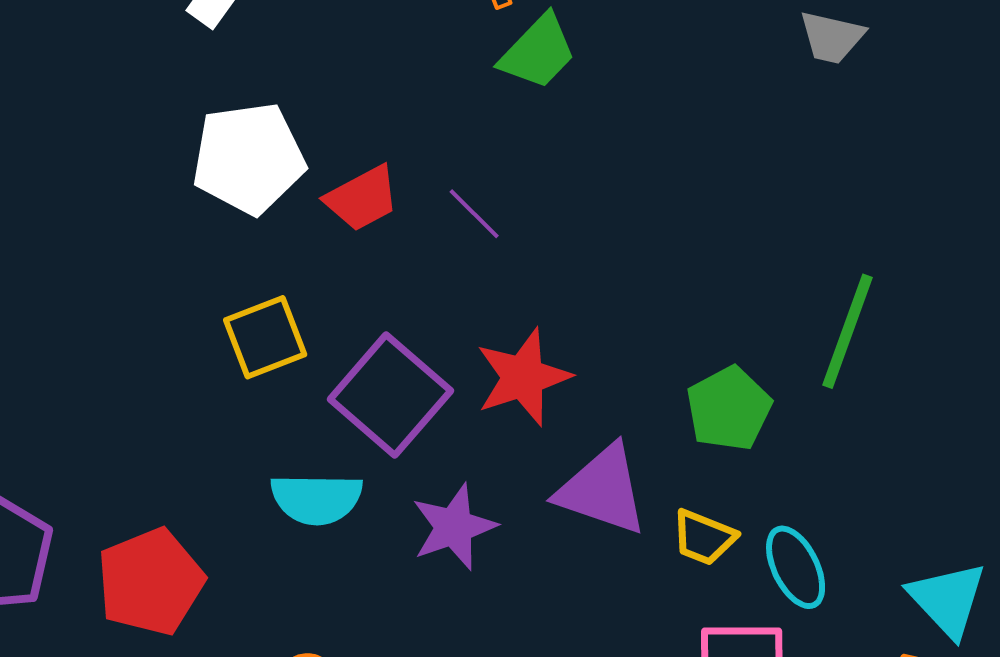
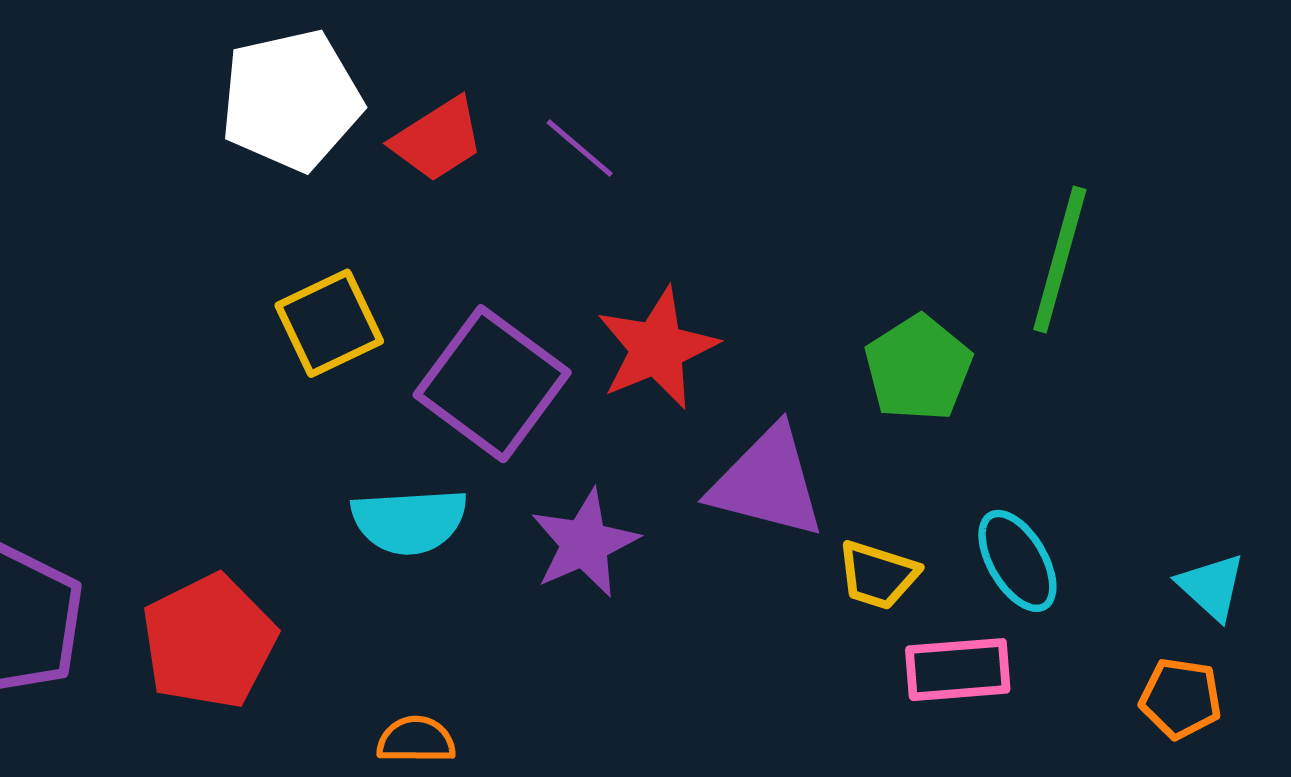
yellow trapezoid: (704, 537) -> (878, 575), moved
cyan triangle: (948, 599) -> (1211, 587), size x0.7

